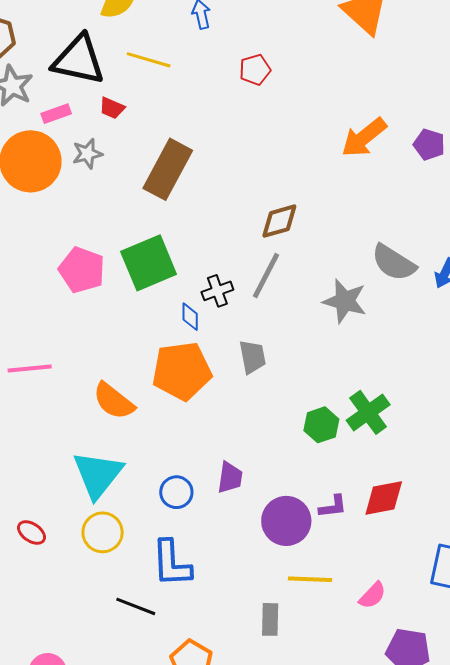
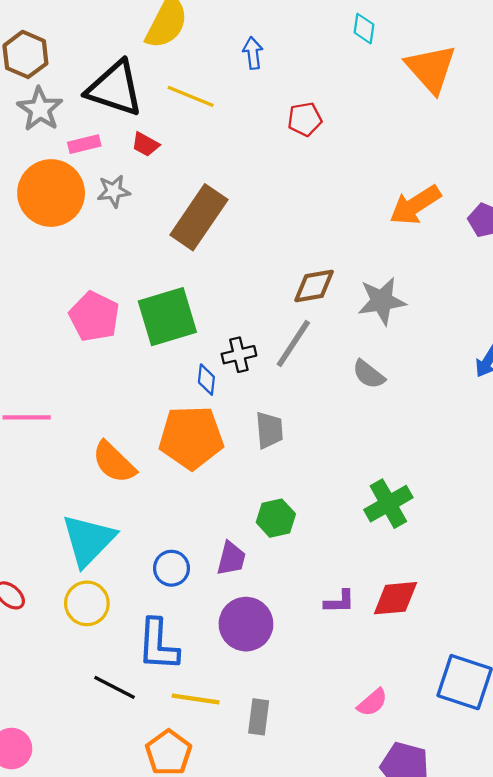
gray semicircle: (394, 263) -> (369, 374), moved, size x0.7
gray star: (345, 301) -> (382, 301), moved, turned -30
green hexagon: (321, 425) -> (276, 518), moved
purple circle: (286, 521) -> (246, 624), moved
yellow line: (310, 579) -> (196, 699), moved

